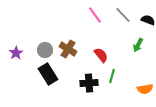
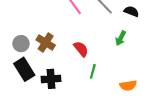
black cross: (89, 83) -> (51, 79), moved

